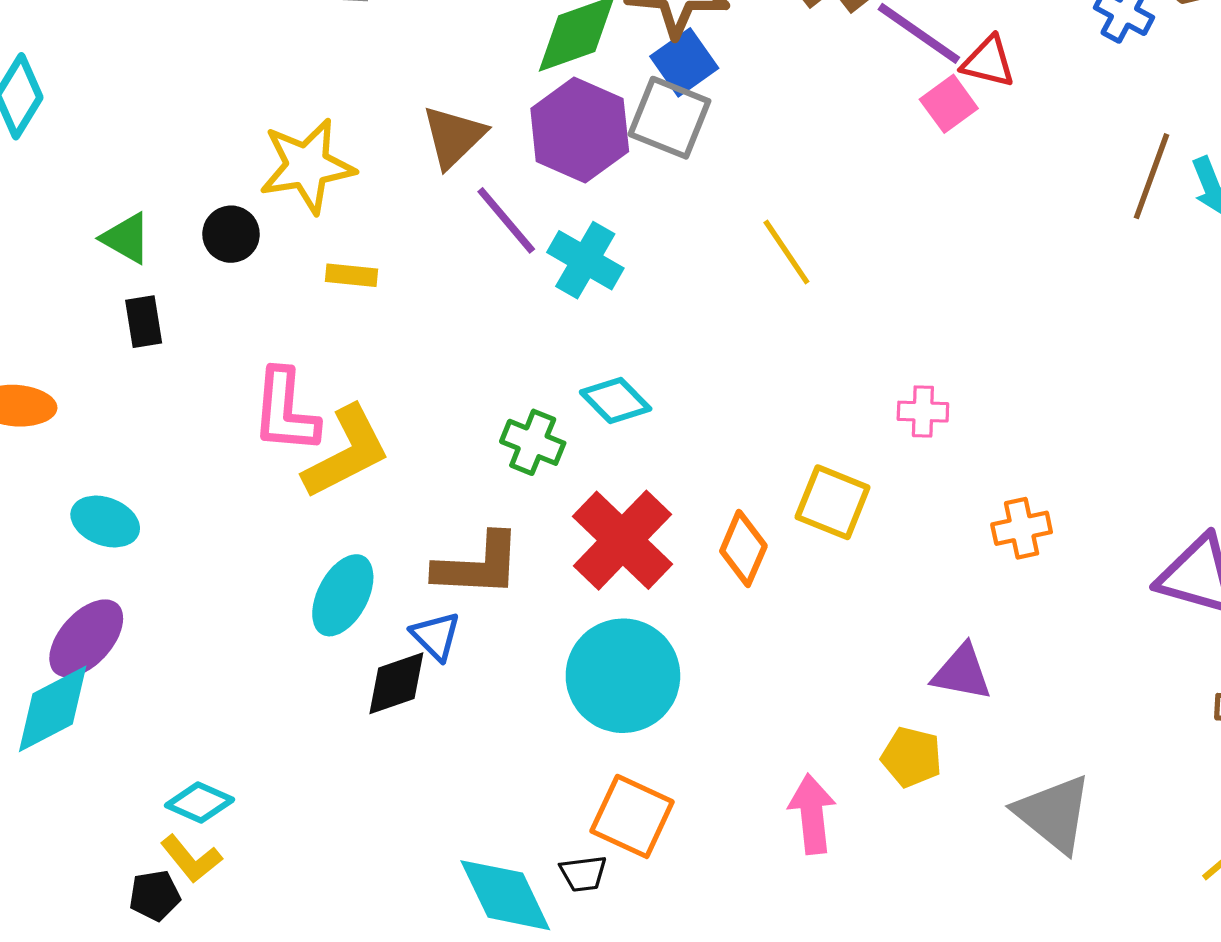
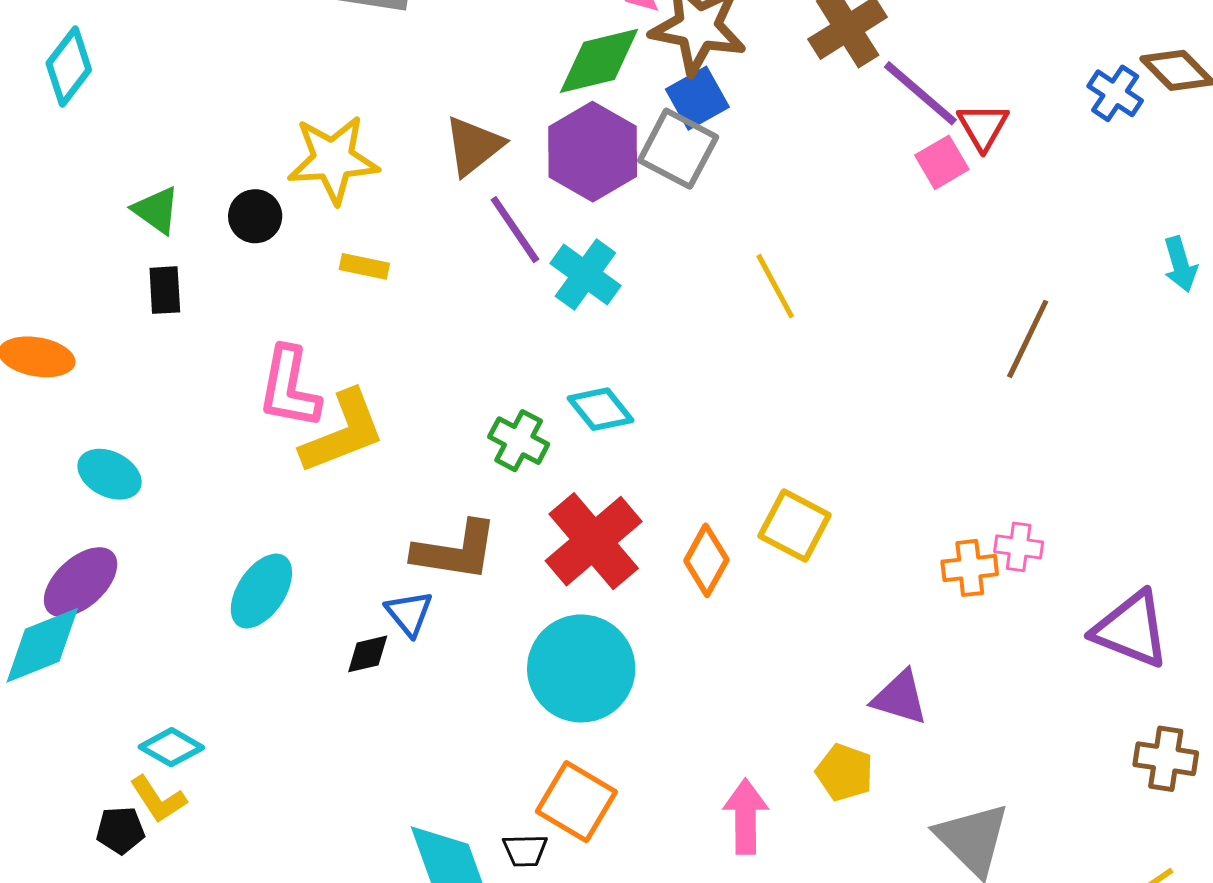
red triangle: (988, 62) -> (983, 127), turned 40
brown line: (1151, 176) -> (1028, 339), moved
pink cross: (923, 412) -> (1019, 547), moved
cyan ellipse: (343, 595) -> (261, 591), moved
black diamond: (396, 683) -> (368, 654), size x0.7

